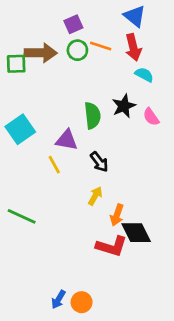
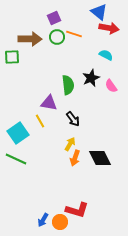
red arrow: (133, 47) -> (109, 28), moved, turned -66
green square: (16, 64) -> (12, 57), moved
cyan square: (20, 129) -> (18, 133), moved
orange arrow: (117, 215) -> (75, 158), moved
black diamond: (136, 233) -> (100, 158), moved
red L-shape: (112, 246) -> (77, 210), moved

